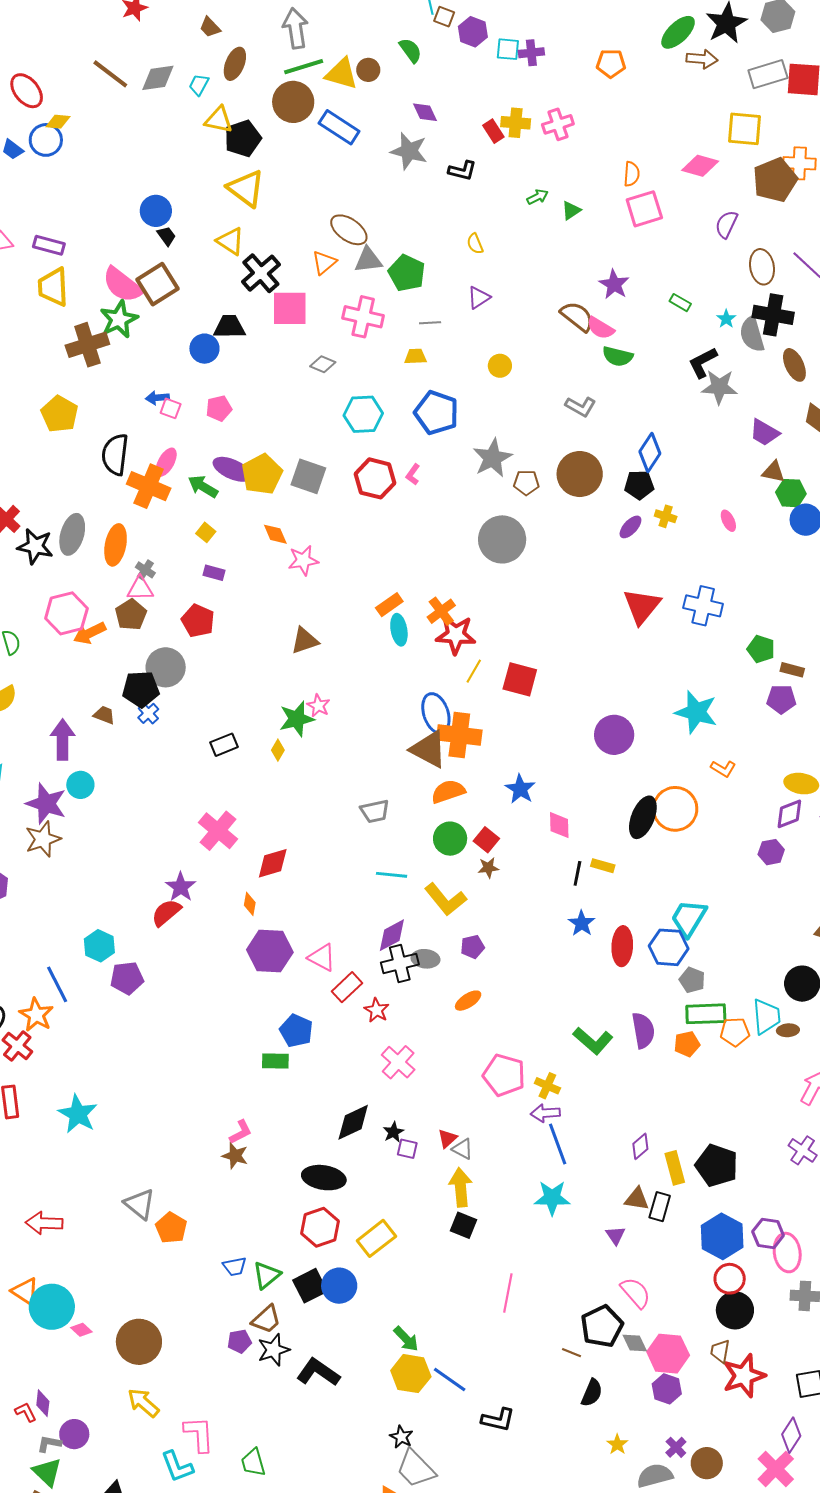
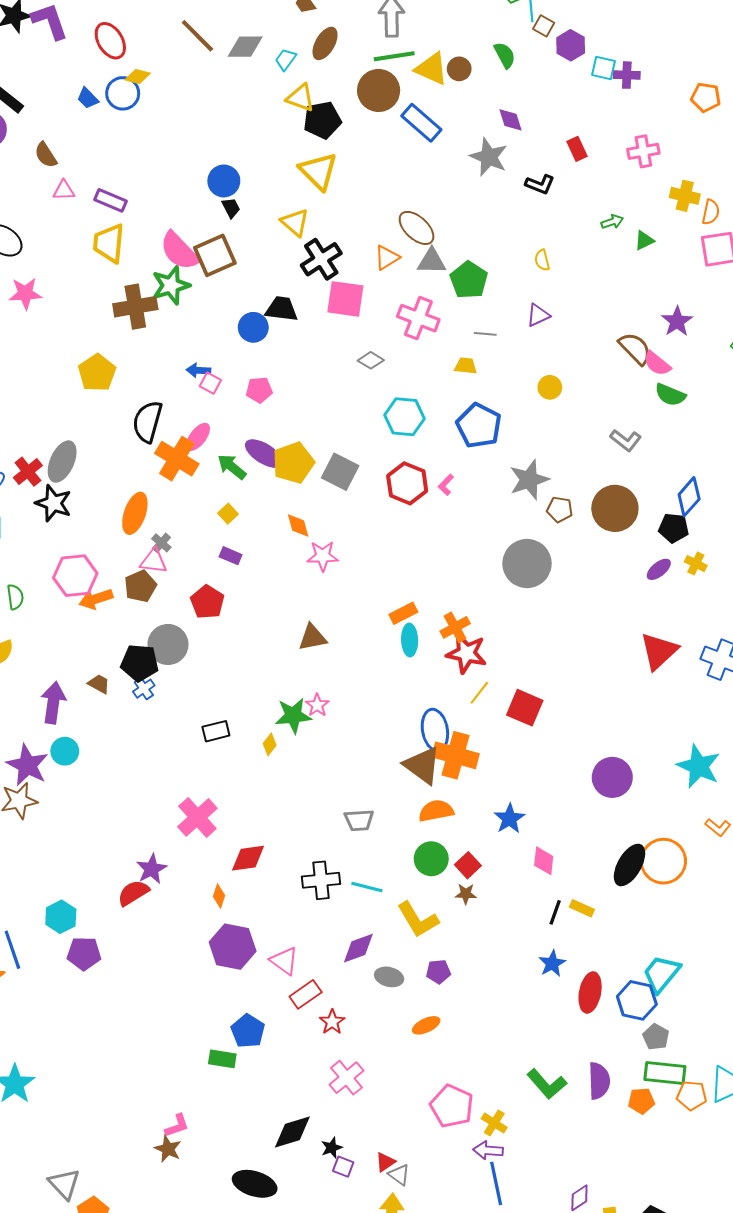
yellow cross: (516, 123) -> (685, 196), moved
gray ellipse: (72, 534) -> (62, 462), moved
black cross: (400, 963) -> (321, 880), moved

